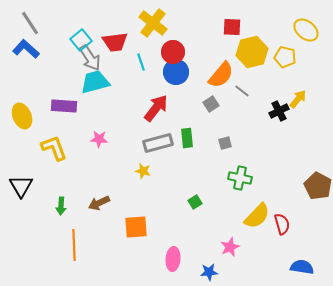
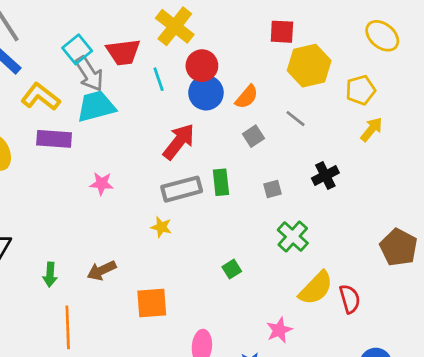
yellow pentagon: (285, 57) -> (361, 90), moved, turned -30
orange semicircle: (221, 75) -> (247, 97), moved, size x0.7
black cross: (279, 111) -> (325, 175), moved
yellow L-shape: (54, 148) -> (41, 97), moved, turned -32
green cross: (240, 178) -> (293, 237), turned 30

